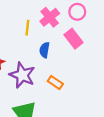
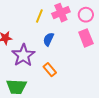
pink rectangle: (73, 39) -> (86, 38), moved

